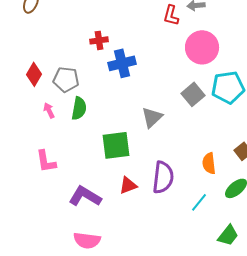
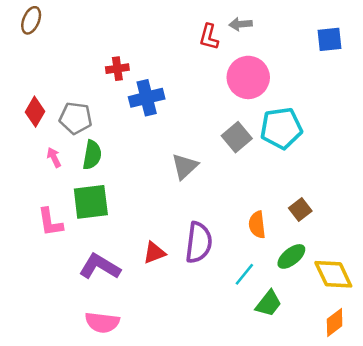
green square: (116, 145) -> (91, 202), moved
green trapezoid: (228, 235) -> (269, 303), moved

